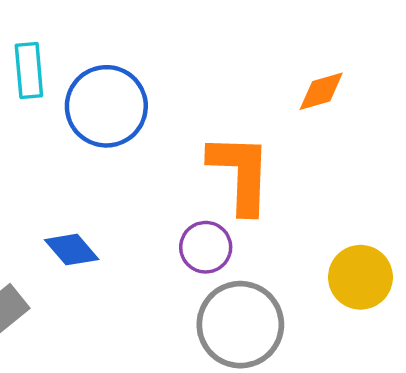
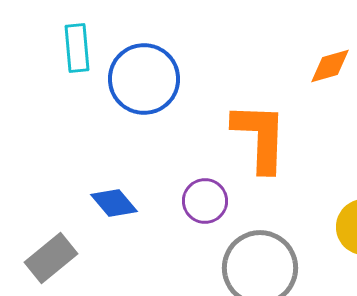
purple circle: (206, 247) -> (205, 201), moved

